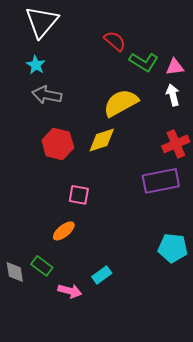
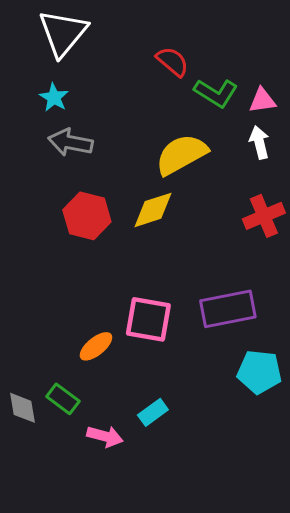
purple rectangle: (161, 181) -> (228, 309), moved
pink square: (79, 195) -> (148, 319), moved, size x1.5

